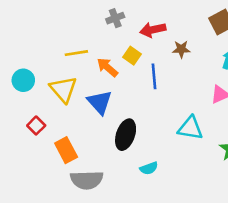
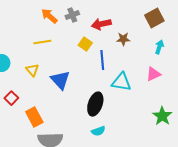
orange arrow: (107, 67) -> (49, 16), moved
yellow triangle: (63, 89) -> (32, 70), size x0.6
cyan triangle: (190, 128) -> (121, 82), moved
black ellipse: (126, 135) -> (95, 104), moved

